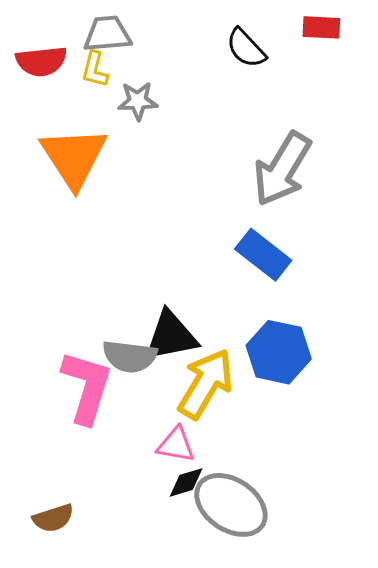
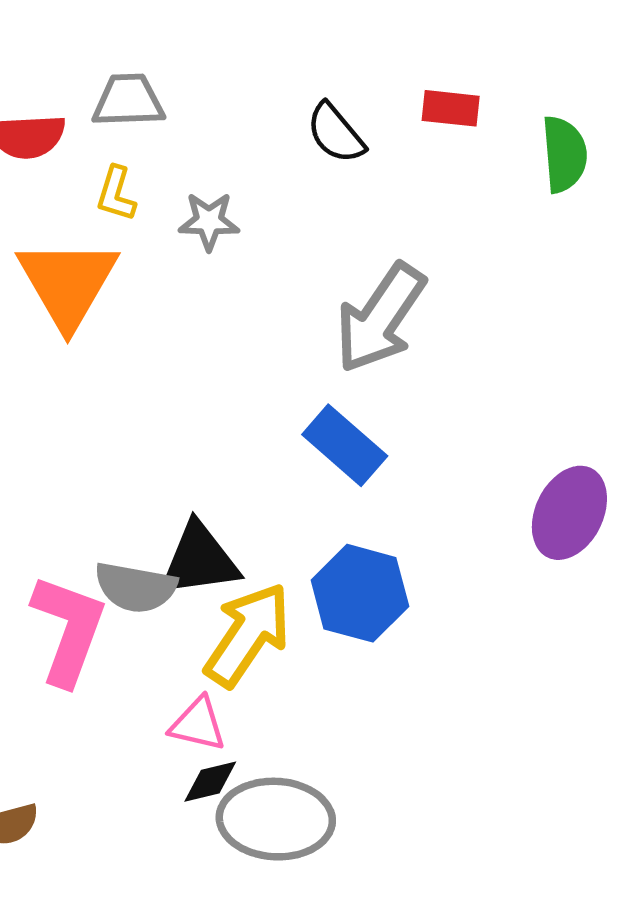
yellow L-shape: (95, 69) -> (116, 194), moved
gray star: (138, 101) -> (209, 221), moved
gray ellipse: (231, 505) -> (276, 819), turned -34

